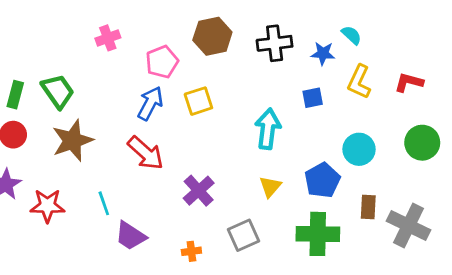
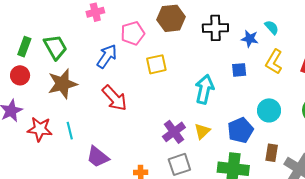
blue arrow: (150, 103) -> (107, 56), moved
purple cross: (199, 191) -> (174, 132), moved
cyan line: (104, 203) -> (70, 131), moved

